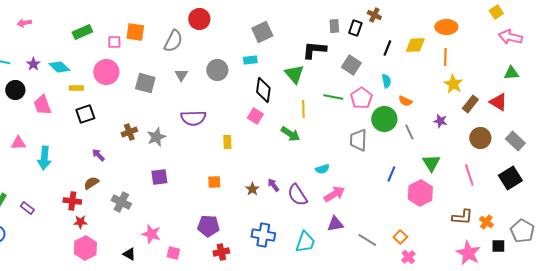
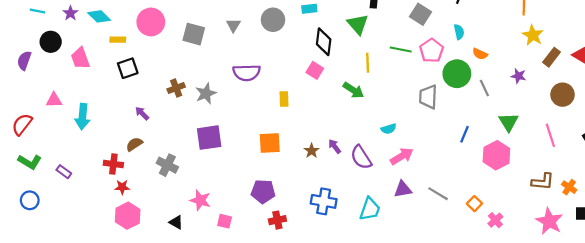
purple square: (159, 177) -> (209, 138), size x1.4
orange square: (214, 182) -> (270, 143), size x1.5
gray line: (367, 240) -> (438, 194), moved
pink cross: (408, 257) -> (495, 220), moved

